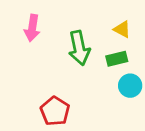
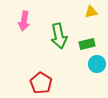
yellow triangle: (122, 29) -> (91, 12), moved, turned -40

